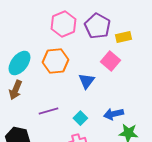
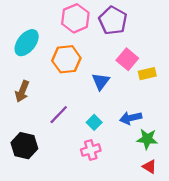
yellow rectangle: (123, 37) -> (147, 74), moved
cyan ellipse: (19, 63) -> (27, 43), moved
purple line: (48, 111) -> (59, 115), turned -30

